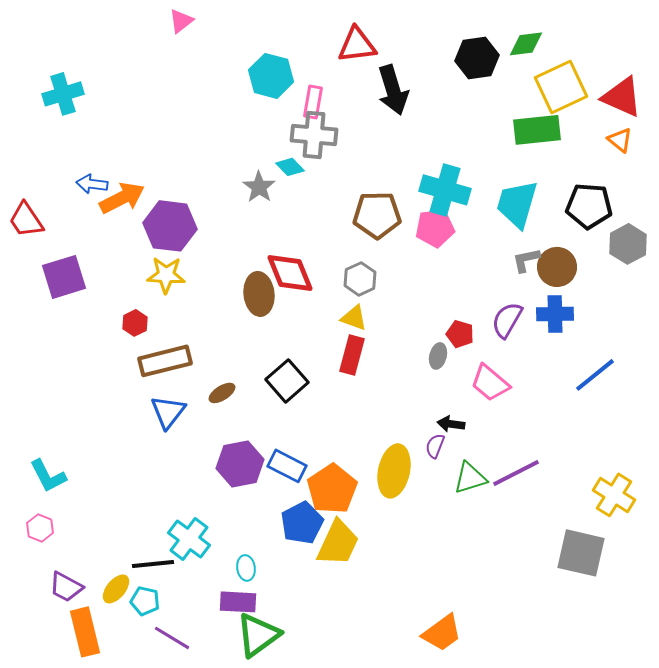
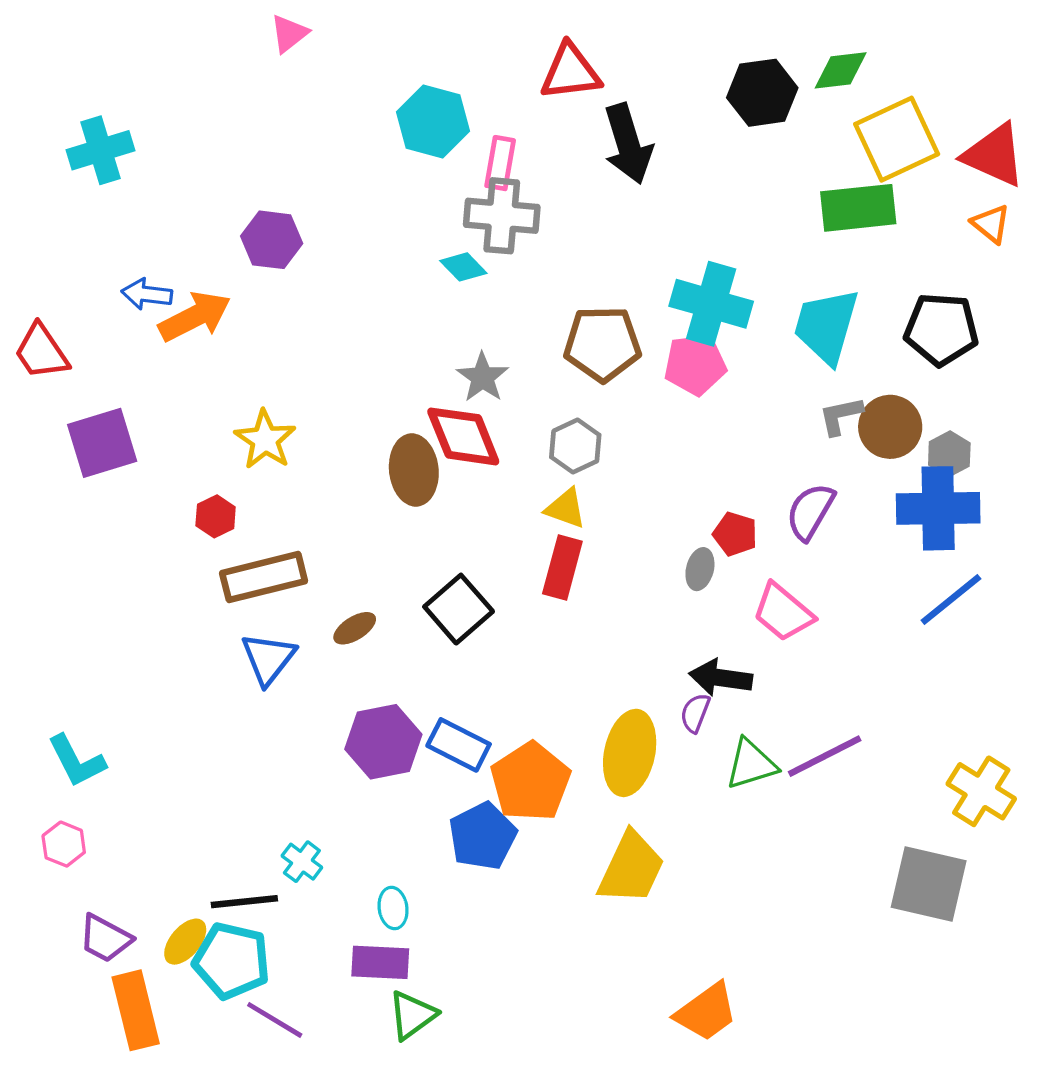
gray star: (259, 187) -> (483, 377), moved
purple hexagon: (170, 226) -> (272, 240), moved, size x0.7
gray hexagon: (628, 244) -> (949, 454), moved, size x0.7
yellow star: (166, 275) -> (265, 440), turned 30
blue cross: (555, 314) -> (938, 508), moved, size x1.4
black arrow: (451, 424) -> (721, 678), size x1.4
cyan cross: (189, 539) -> (302, 862), size x0.6
yellow trapezoid: (338, 543) -> (631, 868), moved
cyan pentagon: (145, 601) -> (232, 961), size x1.6
green triangle: (258, 635) -> (412, 1015), size x0.7

